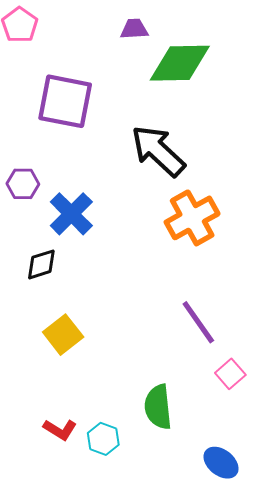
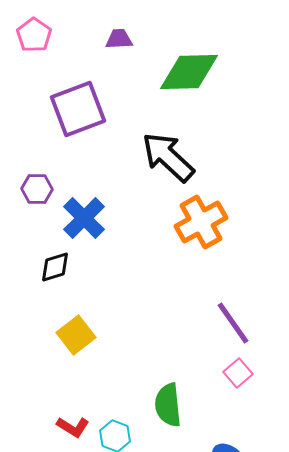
purple trapezoid: (134, 29) -> (119, 39), moved
purple square: (65, 101) -> (78, 109), turned -32
purple line: (198, 322) -> (233, 323), moved

